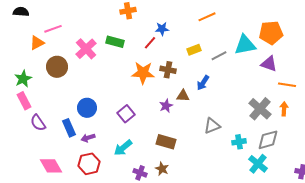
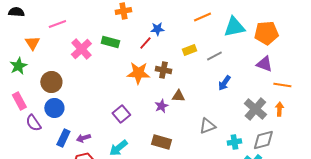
pink line: (53, 29) -> (57, 24), moved
orange triangle: (37, 43) -> (32, 43), turned -35
cyan triangle: (245, 45) -> (234, 27), moved
brown circle: (57, 67) -> (51, 82), moved
green star: (23, 79) -> (18, 66), moved
blue arrow: (203, 83) -> (224, 83), moved
blue circle: (87, 108) -> (54, 108), moved
blue rectangle: (69, 128) -> (63, 138), moved, turned 48

